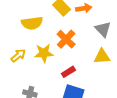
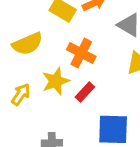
red rectangle: (68, 72) -> (85, 92), moved

